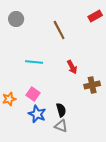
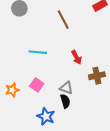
blue star: (37, 114) -> (46, 116), moved
gray triangle: (61, 126) -> (66, 88), moved

